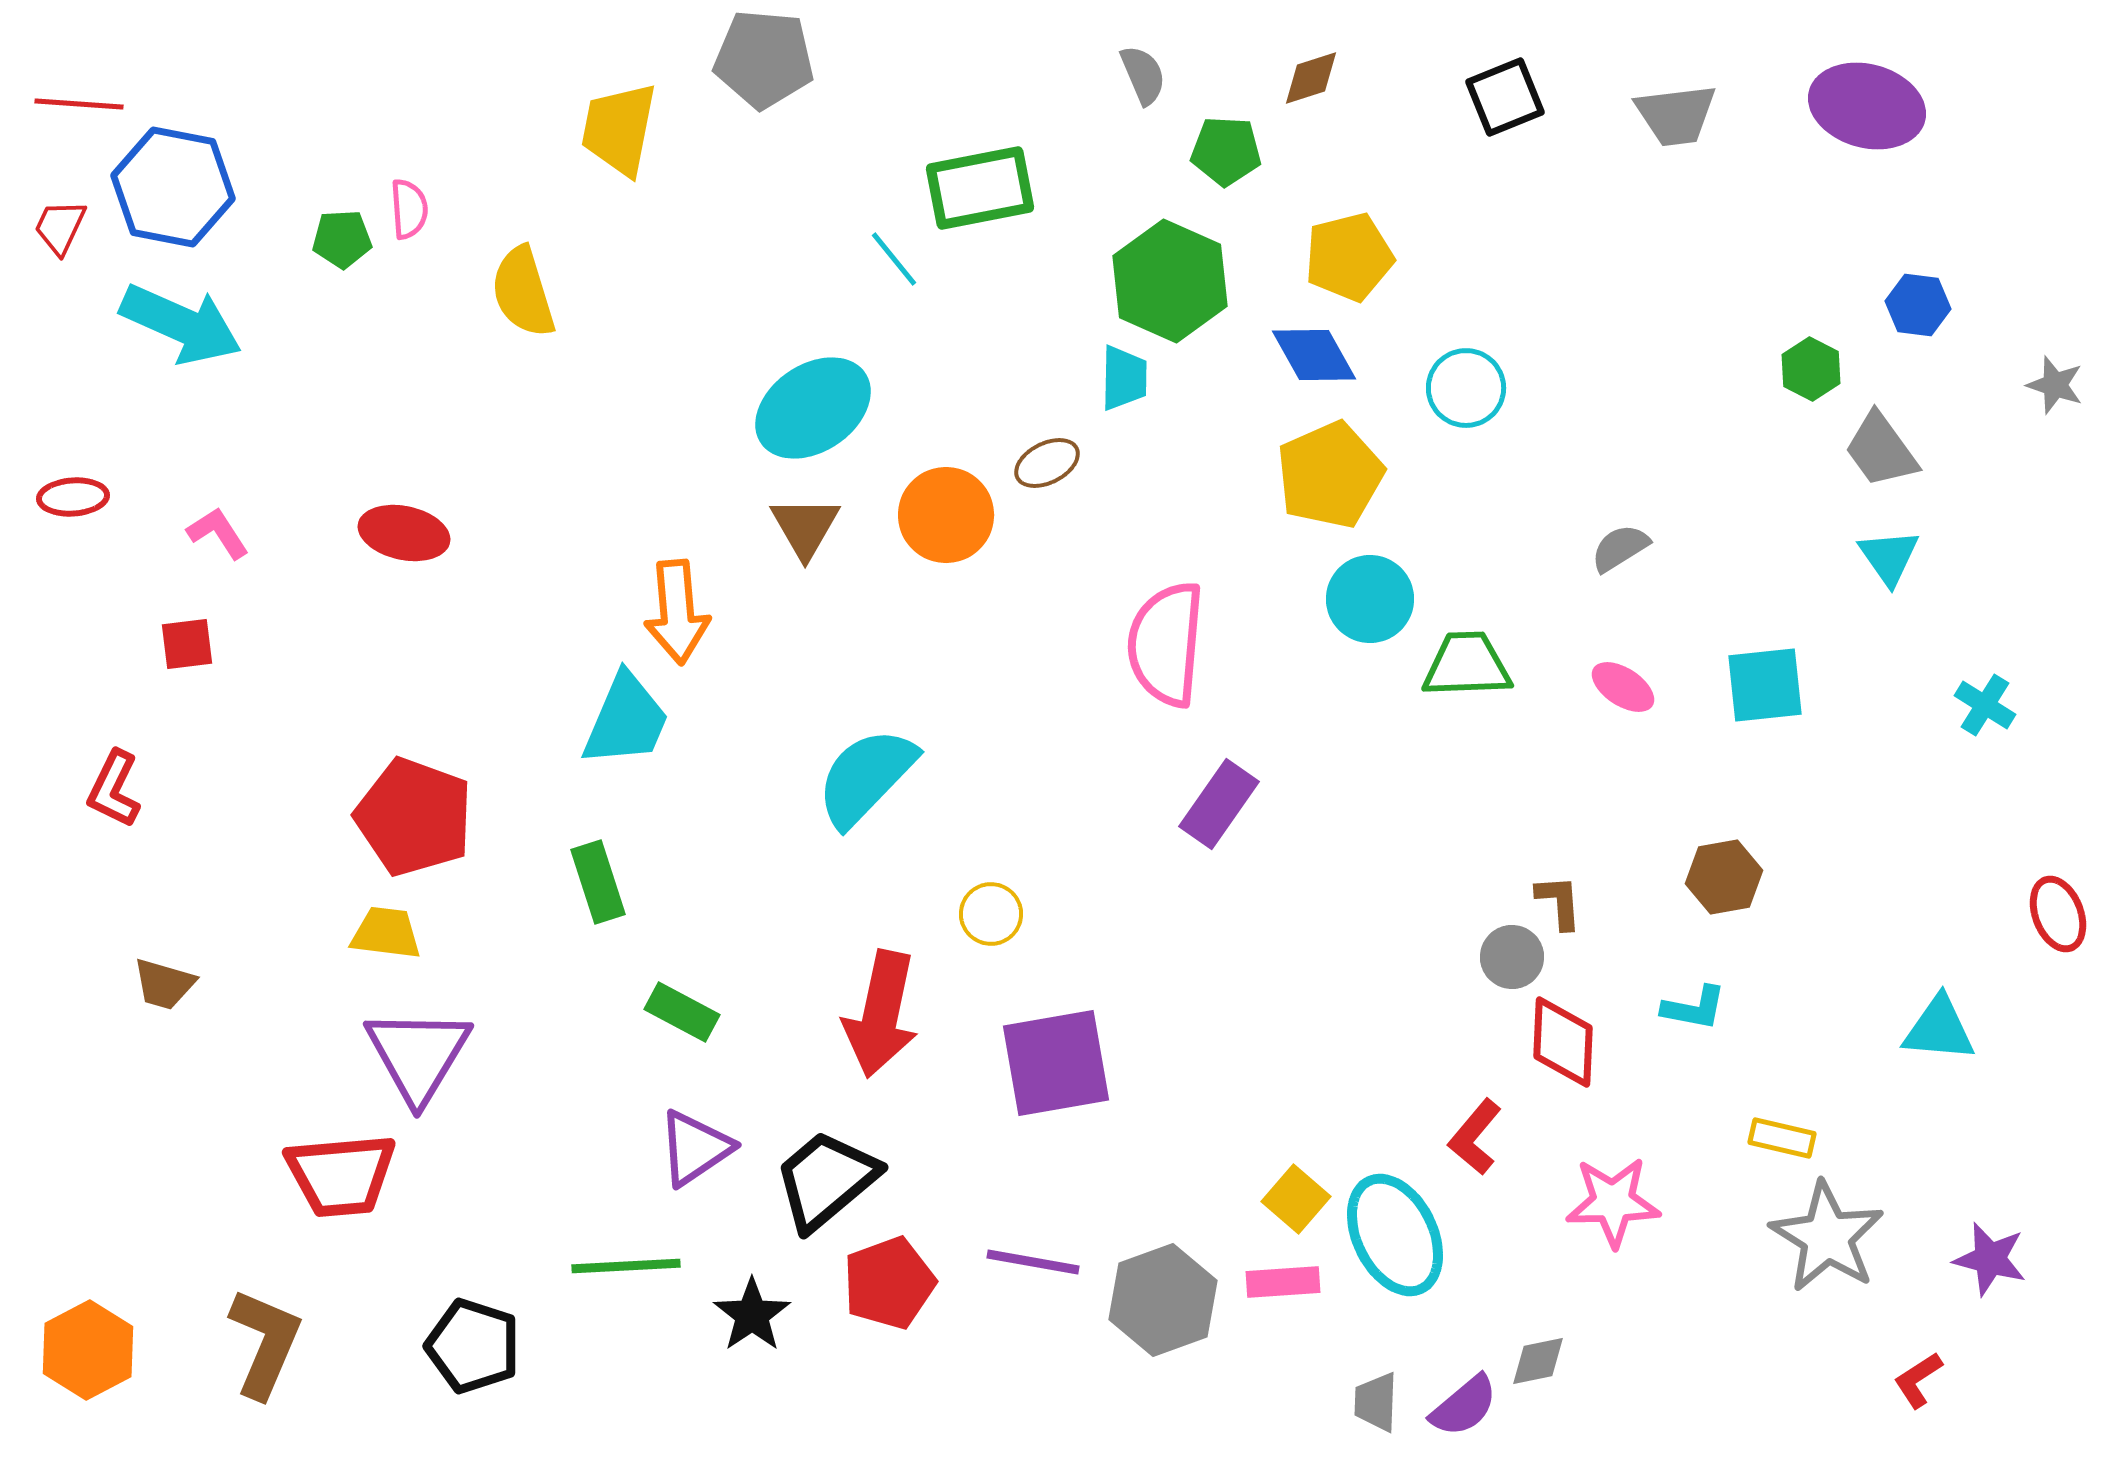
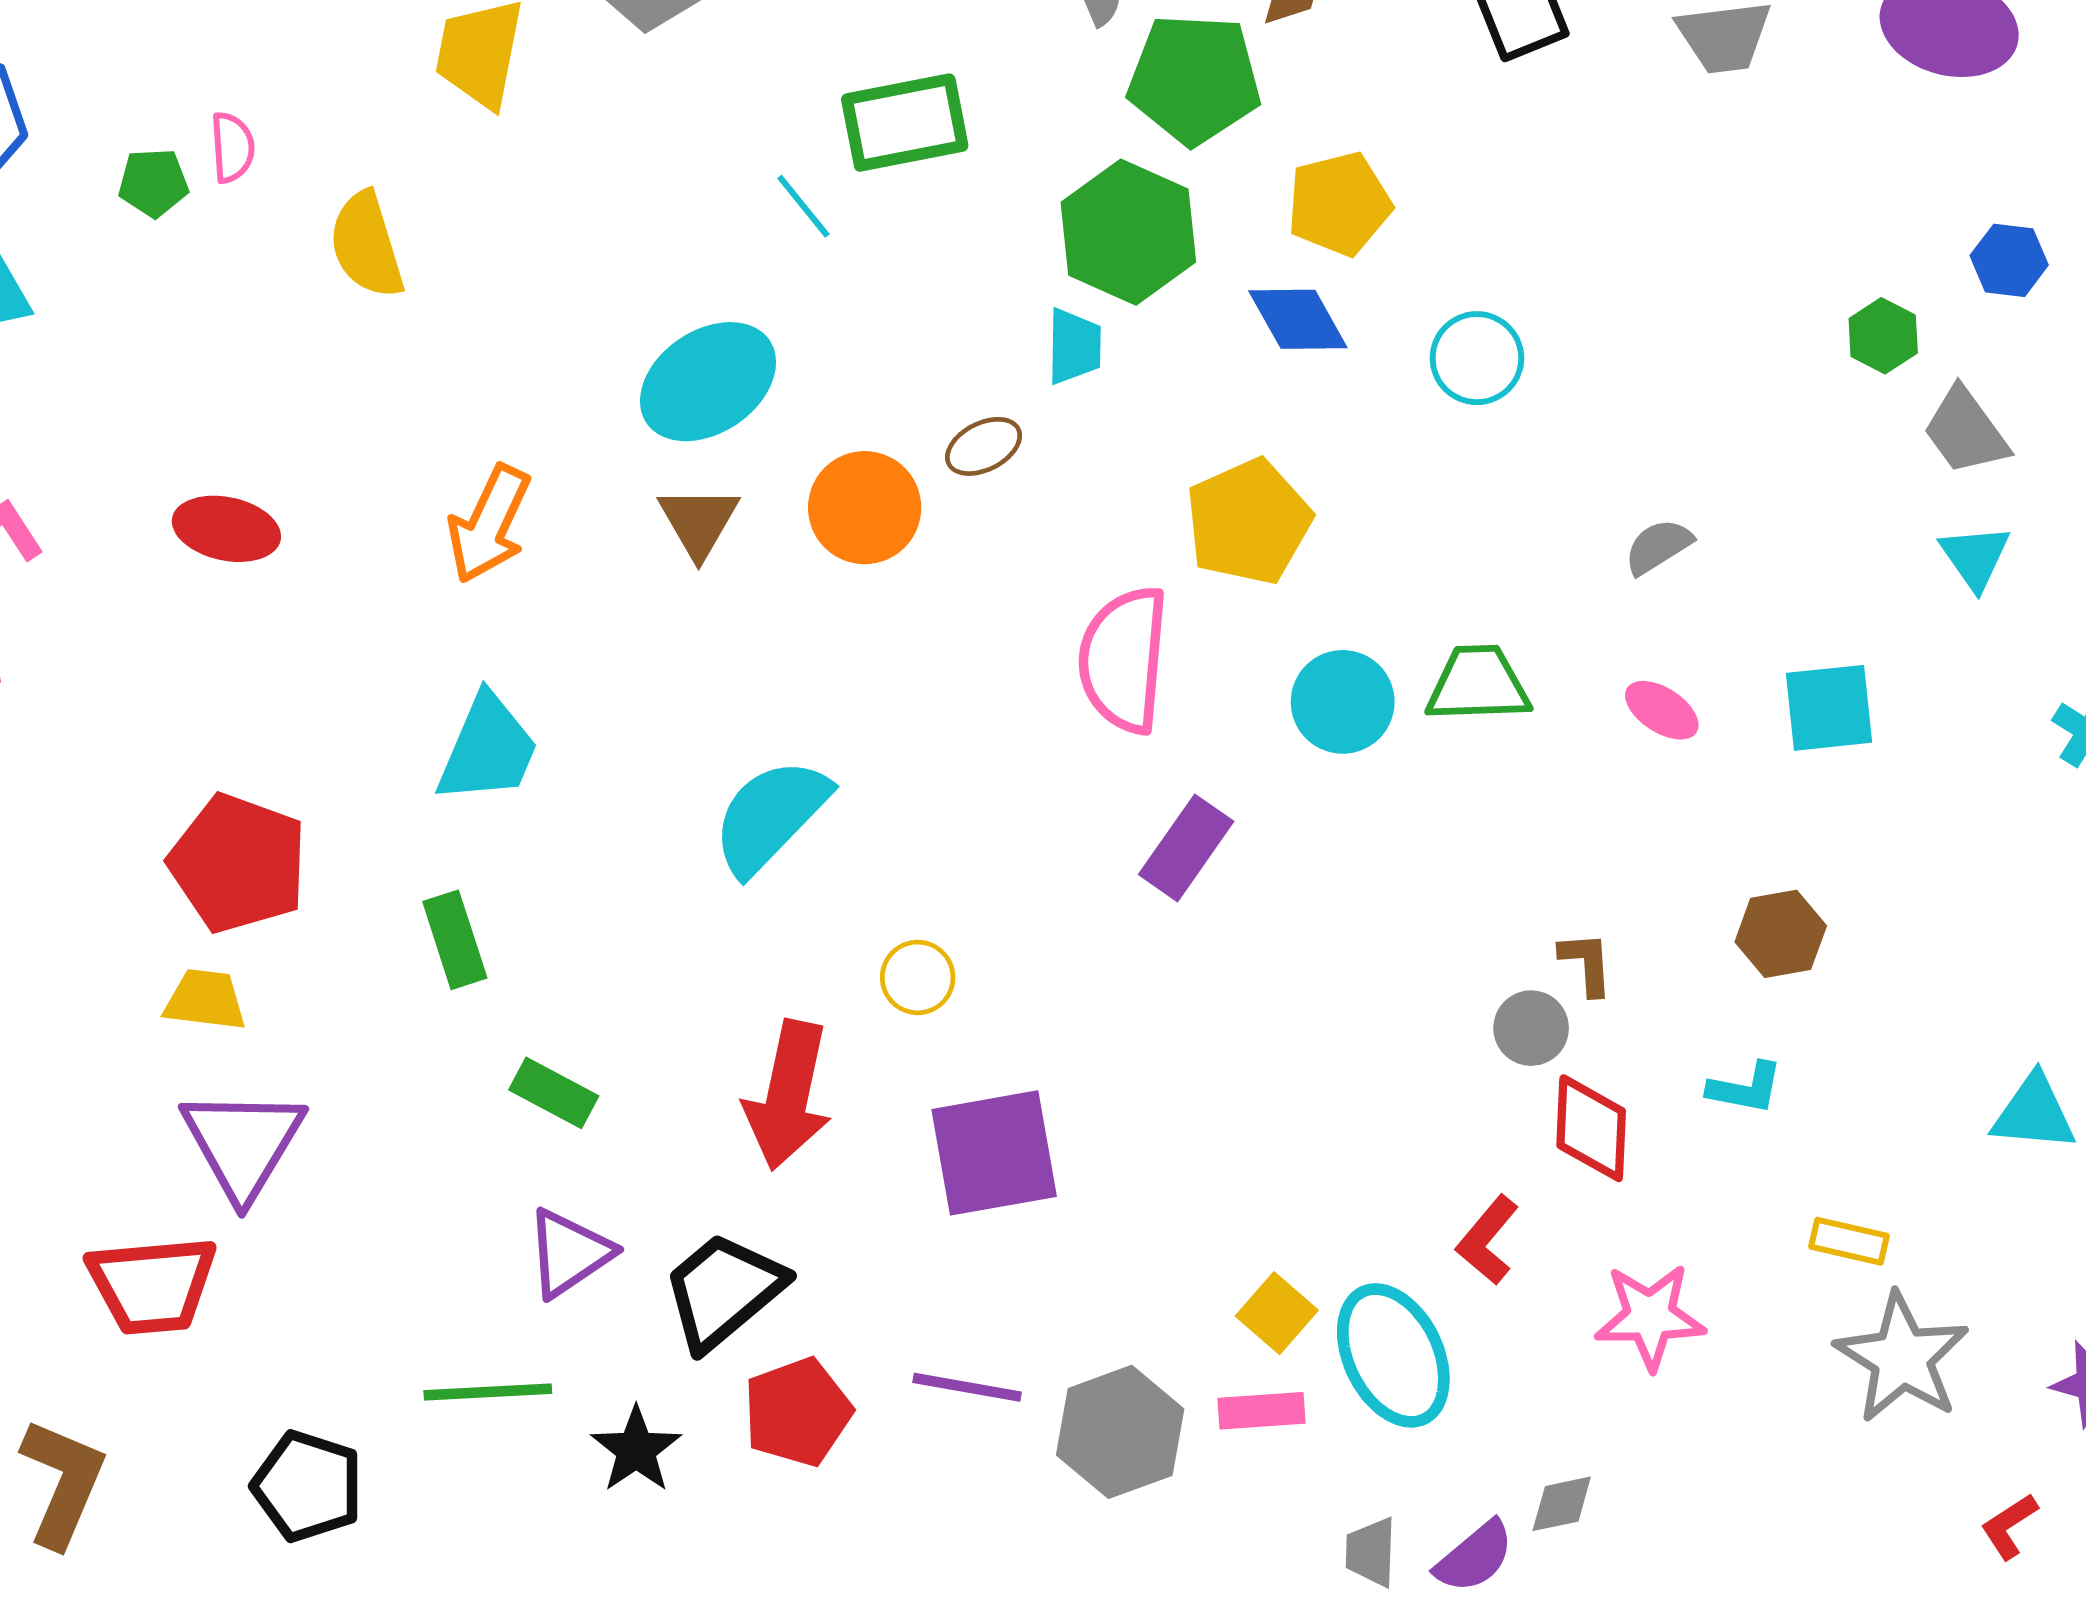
green pentagon: (1226, 151) -> (1194, 79), size x1.6
yellow pentagon: (1330, 475) -> (1248, 522), moved
cyan circle: (1370, 599) -> (1343, 702), moved
orange arrow: (677, 612) -> (489, 524), moved, turned 30

